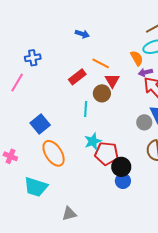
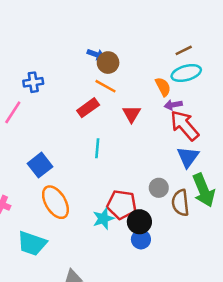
orange line: (101, 63) -> (106, 86), moved
brown circle: (102, 93) -> (108, 63), moved
gray circle: (144, 122) -> (159, 188), moved
cyan star: (93, 141) -> (103, 219), moved

